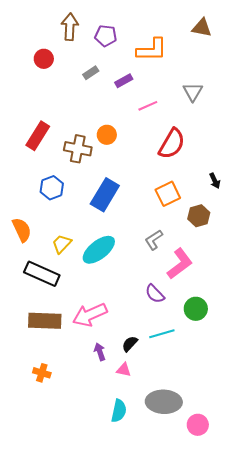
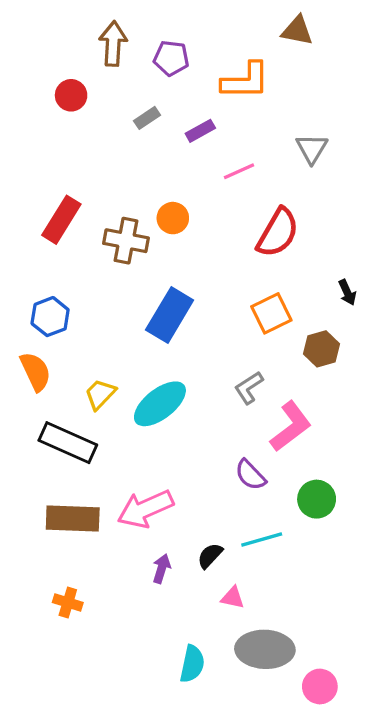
brown triangle: (202, 28) -> (297, 31), moved
blue hexagon: (52, 188) -> (50, 317), moved
purple arrow: (100, 352) -> (162, 569), turned 36
pink triangle: (124, 370) -> (233, 598), moved

